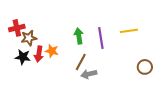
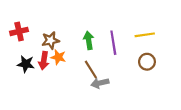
brown star: (29, 38) -> (50, 40), moved
brown line: (81, 62) -> (91, 70), turned -60
brown circle: (145, 67) -> (147, 62), moved

